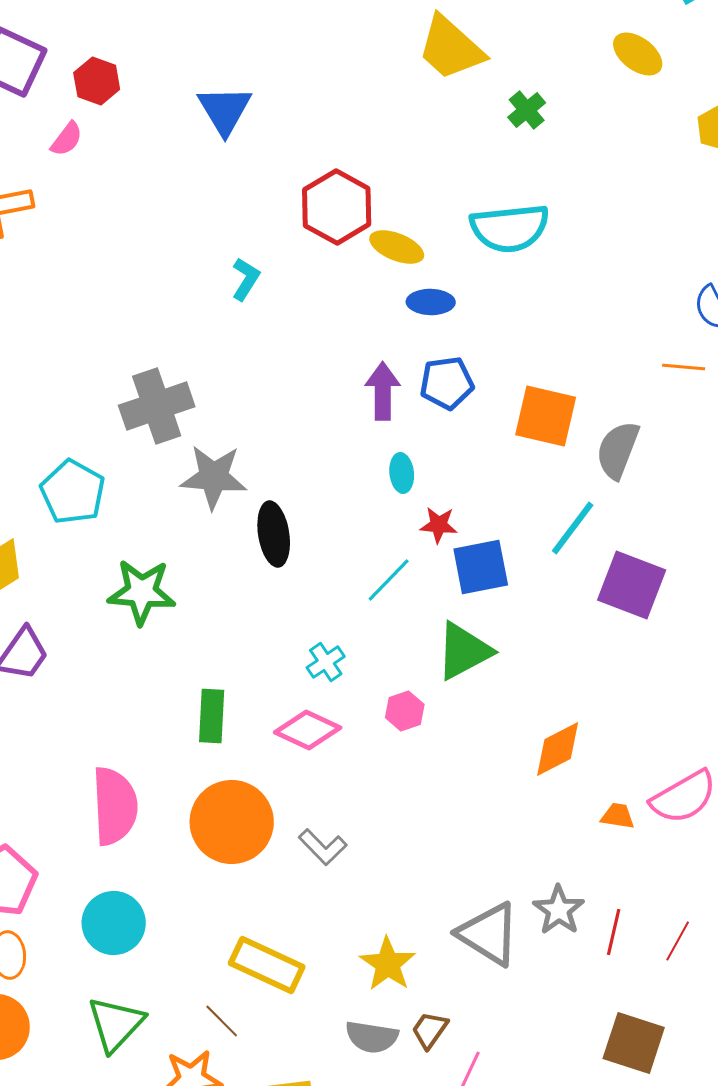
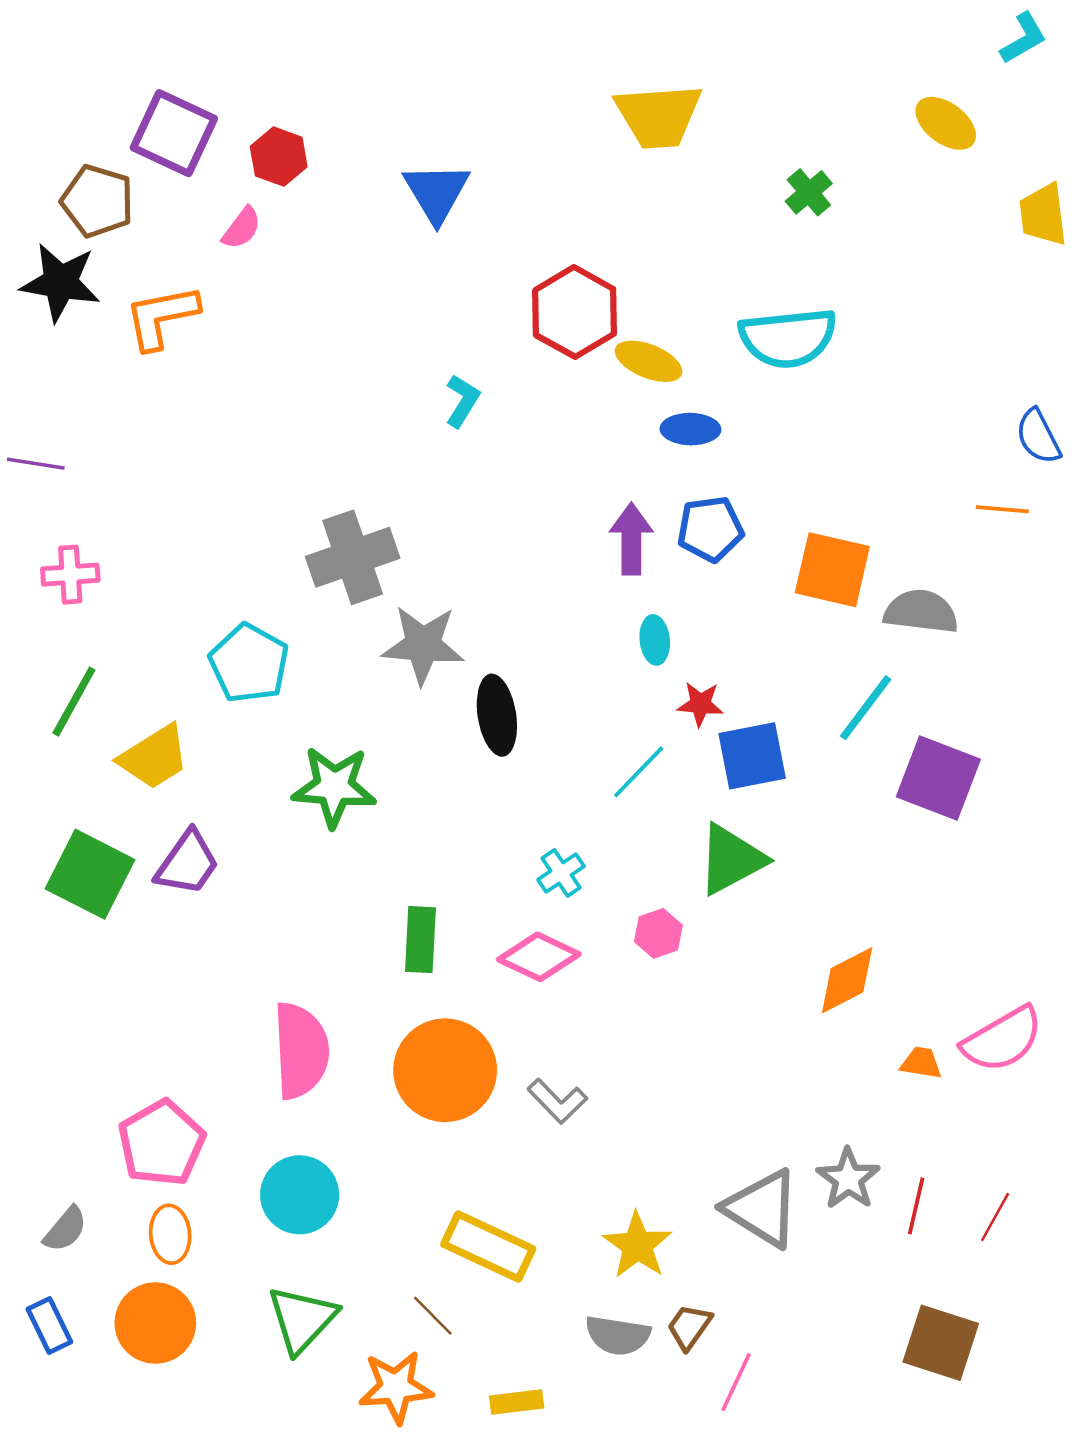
yellow trapezoid: (451, 48) -> (658, 116), moved, turned -46
gray semicircle: (618, 450) -> (921, 612), turned 76

